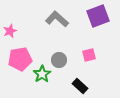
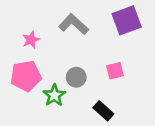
pink star: (10, 31) -> (31, 40), moved

